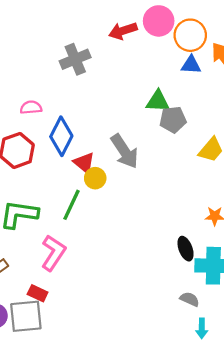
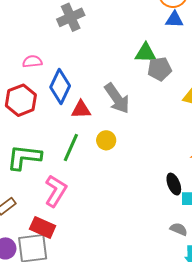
red triangle: (84, 163) -> (81, 110), turned -40
yellow circle: (95, 178) -> (106, 140), moved
red rectangle: (38, 293) -> (43, 227), size x1.4

